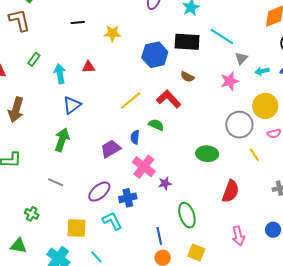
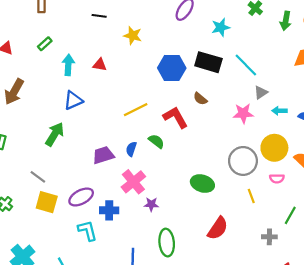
yellow square: (77, 228) -> (47, 202), moved

